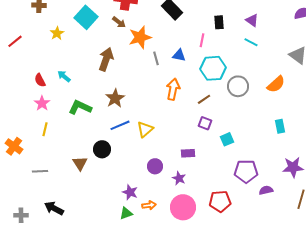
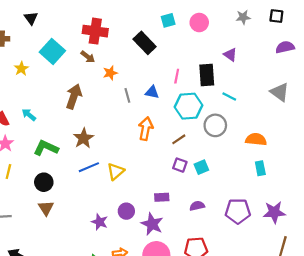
black rectangle: (219, 22) -> (207, 75), moved, size x1.5
orange star: (140, 37) -> (110, 73), size x0.6
cyan line: (251, 42) -> (229, 96), moved
orange semicircle: (276, 84) -> (256, 139), moved, turned -132
cyan square: (227, 139) -> (201, 167), moved
black circle: (102, 149) -> (44, 182), moved
purple pentagon: (246, 171) -> (238, 211), moved
purple star: (179, 178) -> (152, 224), size x1.5
purple semicircle: (266, 190) -> (197, 206), moved
purple star: (130, 192) -> (100, 222), moved

